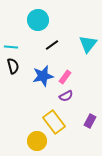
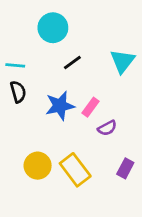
purple semicircle: (66, 96) -> (107, 128), moved
yellow circle: (37, 141) -> (38, 166), moved

